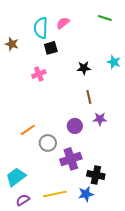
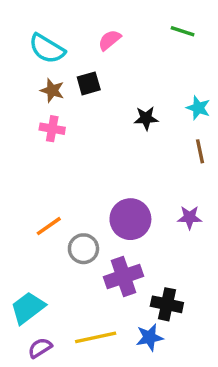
cyan semicircle: (41, 28) -> (47, 49), moved, turned -60
brown star: (12, 44) -> (52, 90), moved
pink cross: (39, 74) -> (52, 129), moved, turned 32
brown line: (89, 97) -> (200, 151), moved
purple star: (100, 119) -> (190, 217), moved
purple circle: (75, 126) -> (130, 219), size x1.5

